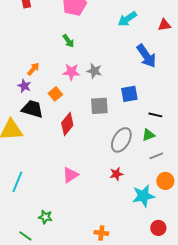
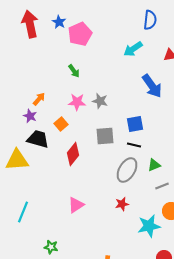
black line: (155, 115) -> (134, 145), moved

